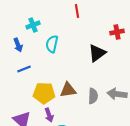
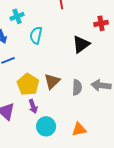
brown triangle: (68, 90) -> (52, 81), turned -36
yellow pentagon: (44, 93) -> (28, 84), turned 30

